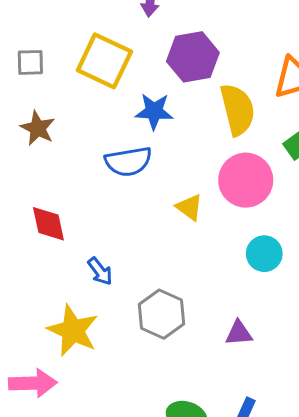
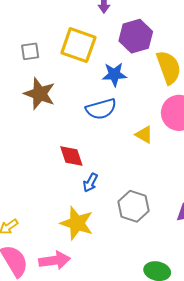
brown star: (38, 128) -> (40, 94), size x1.4
red diamond: (48, 224) -> (71, 156), moved
blue arrow: (100, 271) -> (90, 183), turned 72

